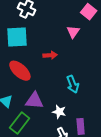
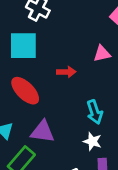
pink triangle: (73, 32) -> (102, 54), moved, turned 40
white star: (59, 112) -> (92, 141), moved

